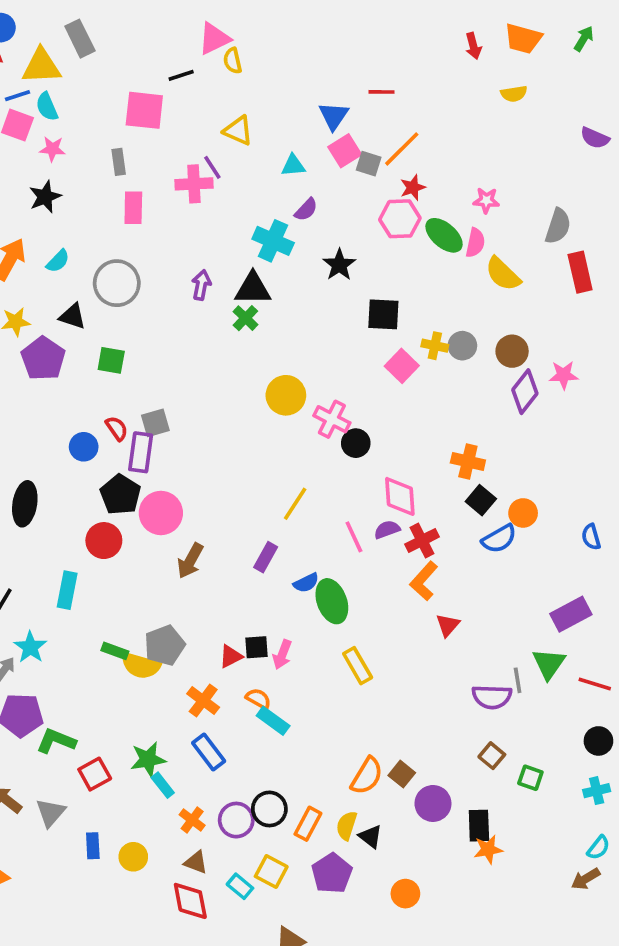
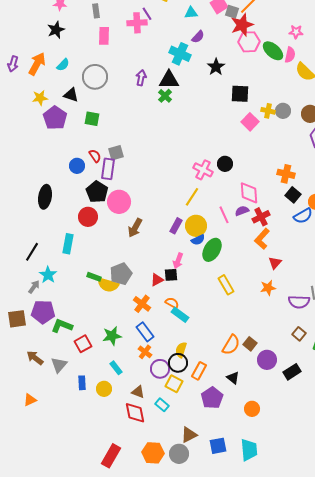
red star: (413, 188) -> (242, 25), moved, size x1.6
yellow circle: (286, 395) -> (196, 226), moved
pink cross: (332, 419) -> (203, 170), moved
green ellipse: (332, 601) -> (212, 250), turned 50
pink arrow: (282, 655) -> (178, 261), moved
cyan rectangle: (163, 785) -> (116, 368), moved
orange cross: (192, 820) -> (145, 352), moved
yellow semicircle: (347, 826) -> (181, 350), moved
black rectangle: (479, 826) -> (292, 372), turned 60
orange star: (488, 849) -> (268, 288), moved
yellow square: (271, 871) -> (174, 384), moved

